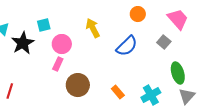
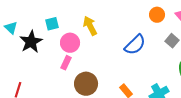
orange circle: (138, 14) -> (157, 15), moved
yellow arrow: (93, 28) -> (90, 26), moved

